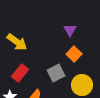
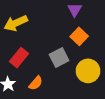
yellow arrow: (17, 42) -> (16, 23), turned 120

